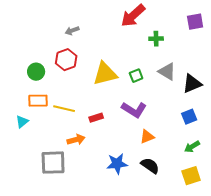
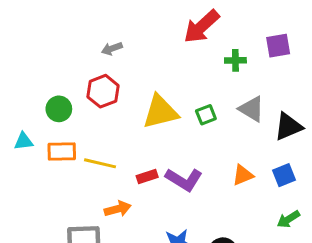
purple square: (195, 22) -> (278, 46), moved
purple L-shape: (134, 110) -> (184, 179), moved
cyan triangle: (22, 122) -> (24, 141), moved, turned 32
orange triangle: (147, 137) -> (243, 175), moved

